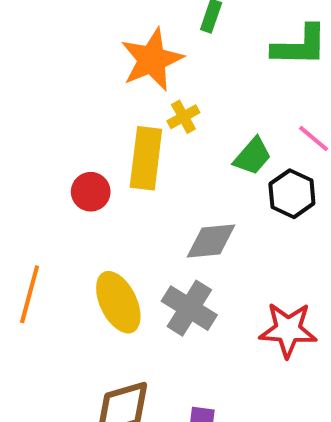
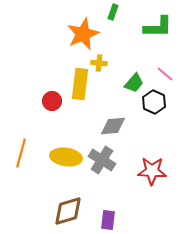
yellow cross: (183, 117) -> (99, 63), turned 35
yellow ellipse: (118, 302) -> (66, 157), turned -56

